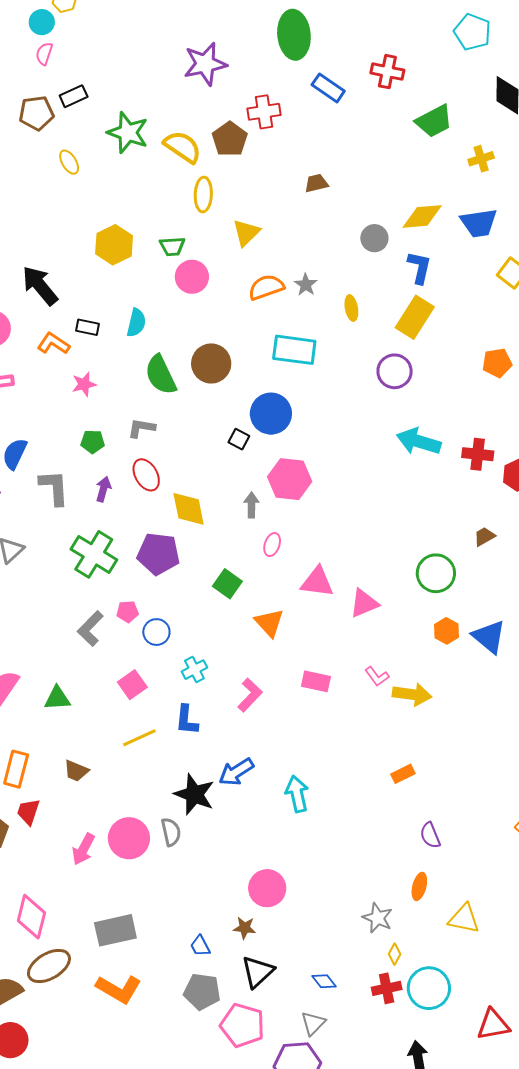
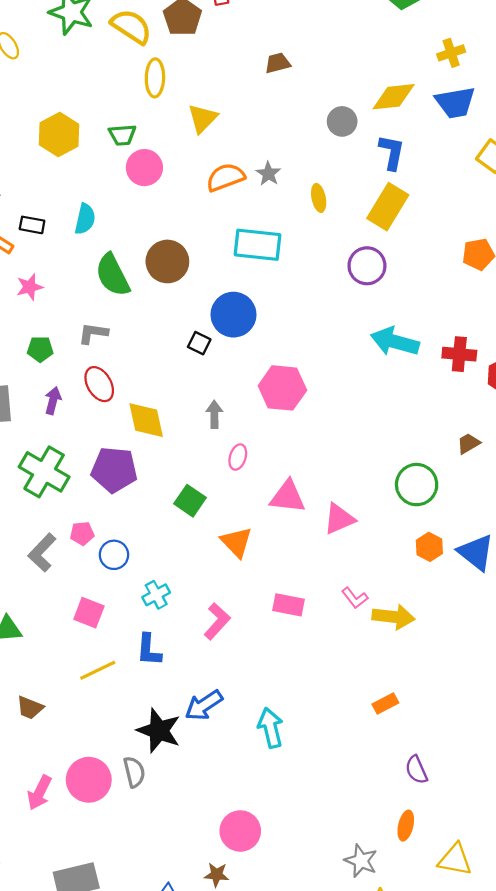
yellow cross: (481, 159) -> (451, 53), moved
pink hexagon: (290, 479) -> (282, 388), moved
pink square: (132, 685) -> (89, 613), turned -32

